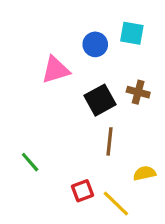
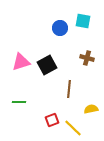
pink triangle: (55, 70) -> (21, 62), moved
black square: (100, 100) -> (47, 65), moved
green line: (30, 162) -> (19, 102), turned -48

